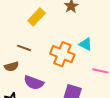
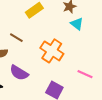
cyan triangle: (86, 44) -> (77, 24), moved

